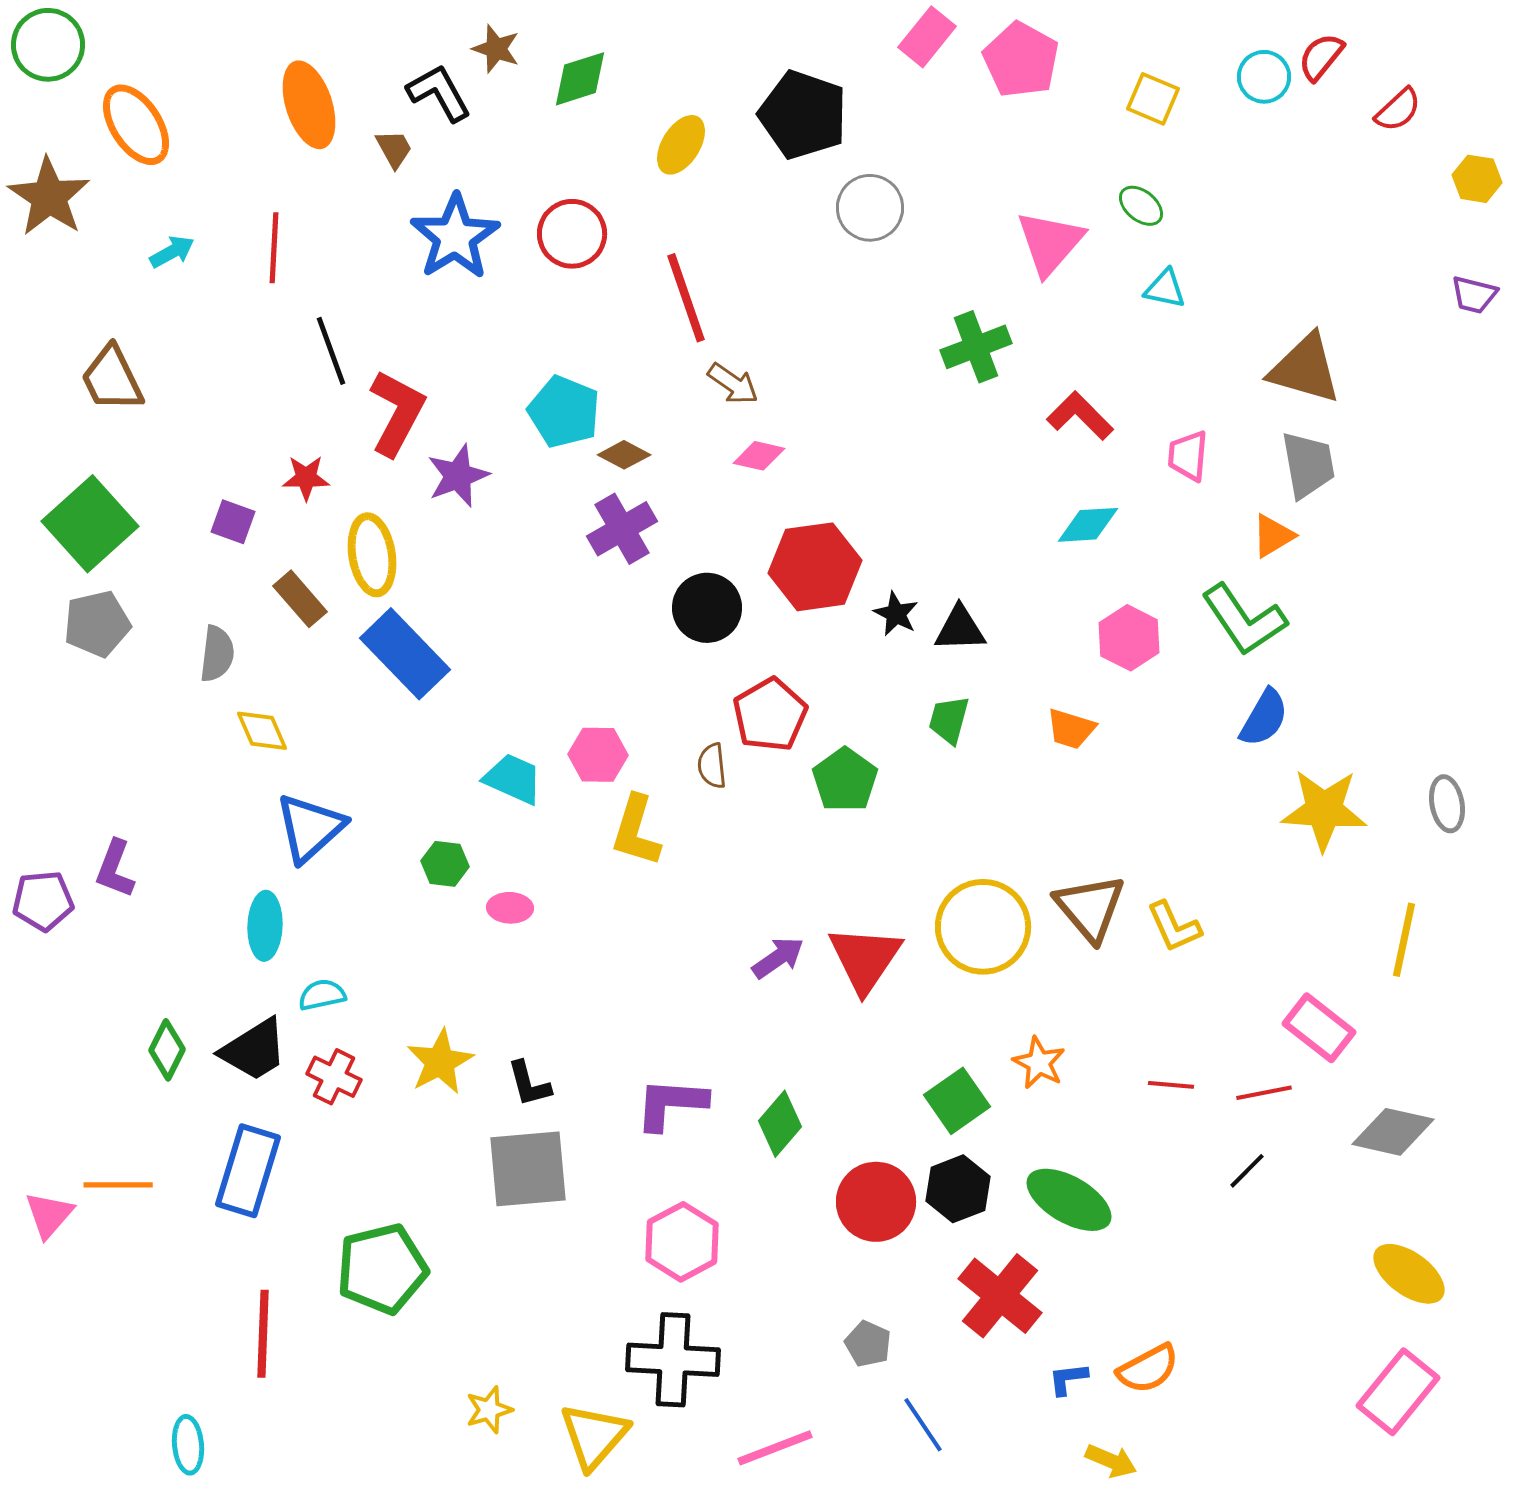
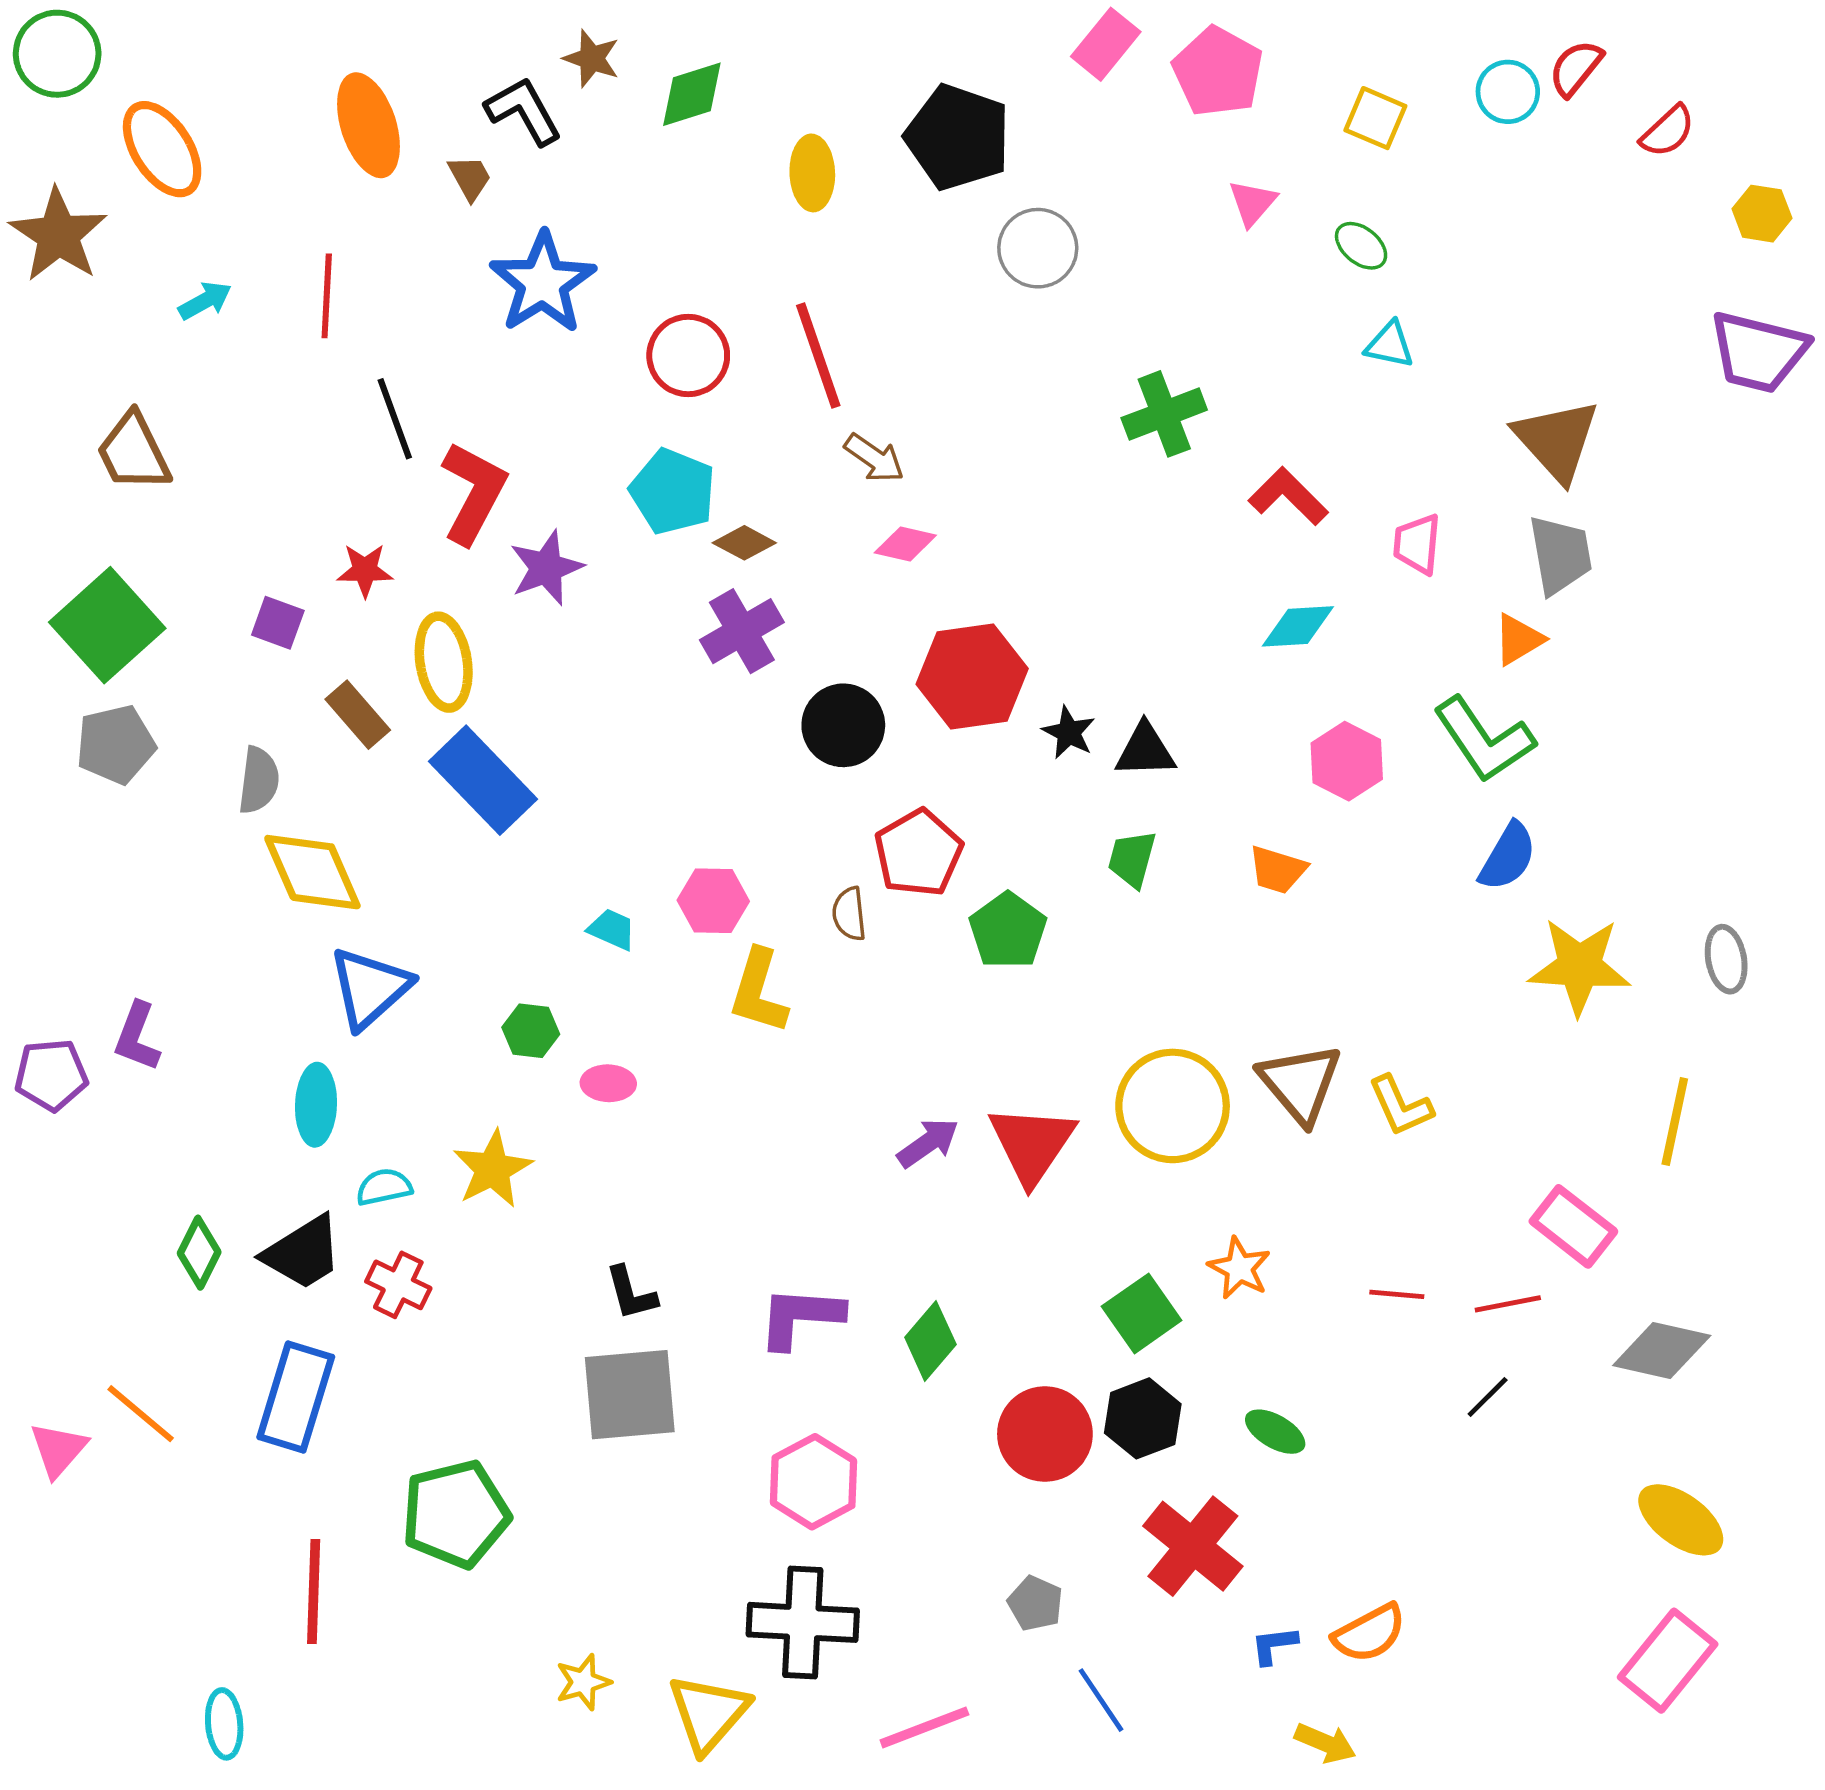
yellow ellipse: (681, 145) -> (812, 173), turned -34
red circle: (572, 234) -> (688, 356), moved
pink triangle: (1050, 243) -> (1253, 203), moved, size x0.6
purple trapezoid: (1474, 295) -> (1758, 352), size x1.8
brown triangle: (1305, 369) -> (1557, 440), turned 32
yellow diamond: (262, 731) -> (312, 872), size x1.6
cyan trapezoid: (513, 779) -> (612, 929), size x0.7
yellow star: (440, 1062) -> (493, 1169), moved
orange line: (118, 1185) -> (141, 1414), turned 40
green ellipse: (1069, 1200) -> (1275, 1432), size x0.6

